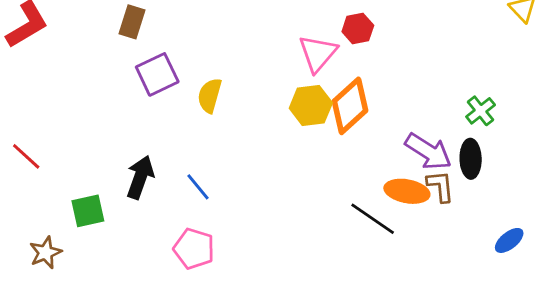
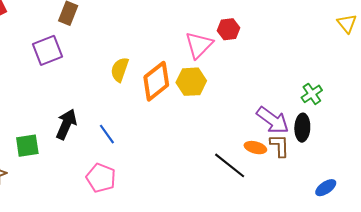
purple square: (157, 74) -> (47, 50), moved
orange diamond: (350, 106) -> (156, 81), moved
orange ellipse: (407, 191) -> (255, 148), size x0.7

